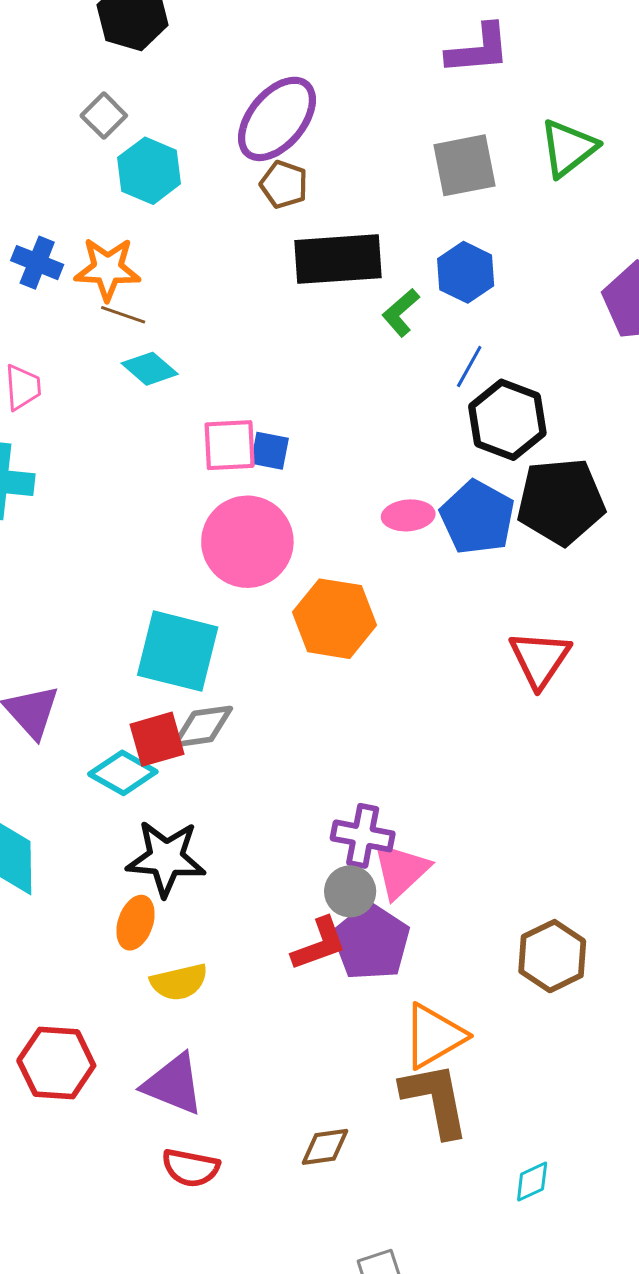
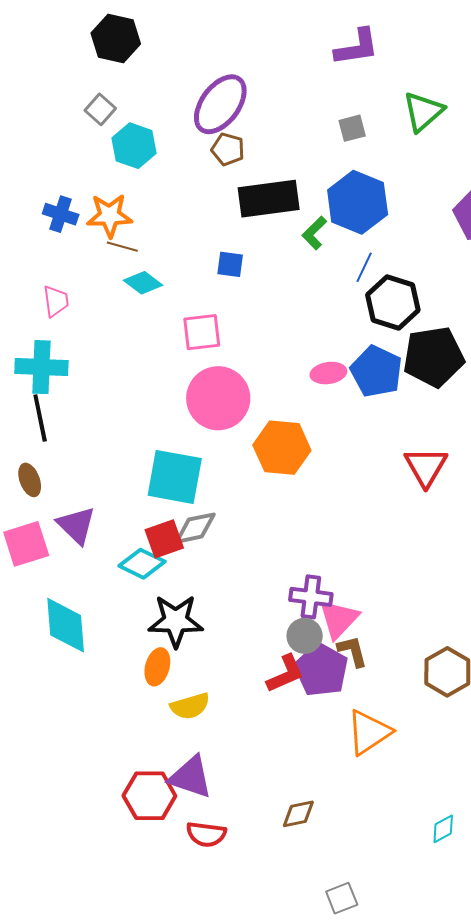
gray square: (464, 165) -> (352, 128), size x0.6
blue hexagon: (466, 272) -> (358, 202), size x1.5
blue square: (270, 451) -> (230, 264), moved
red hexagon: (56, 1063) -> (149, 796), moved
brown L-shape: (435, 1100) -> (352, 651), moved, size x0.6

